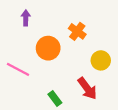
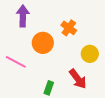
purple arrow: (26, 18) -> (23, 16), size x1.5
green rectangle: (55, 98) -> (49, 88), turned 56

